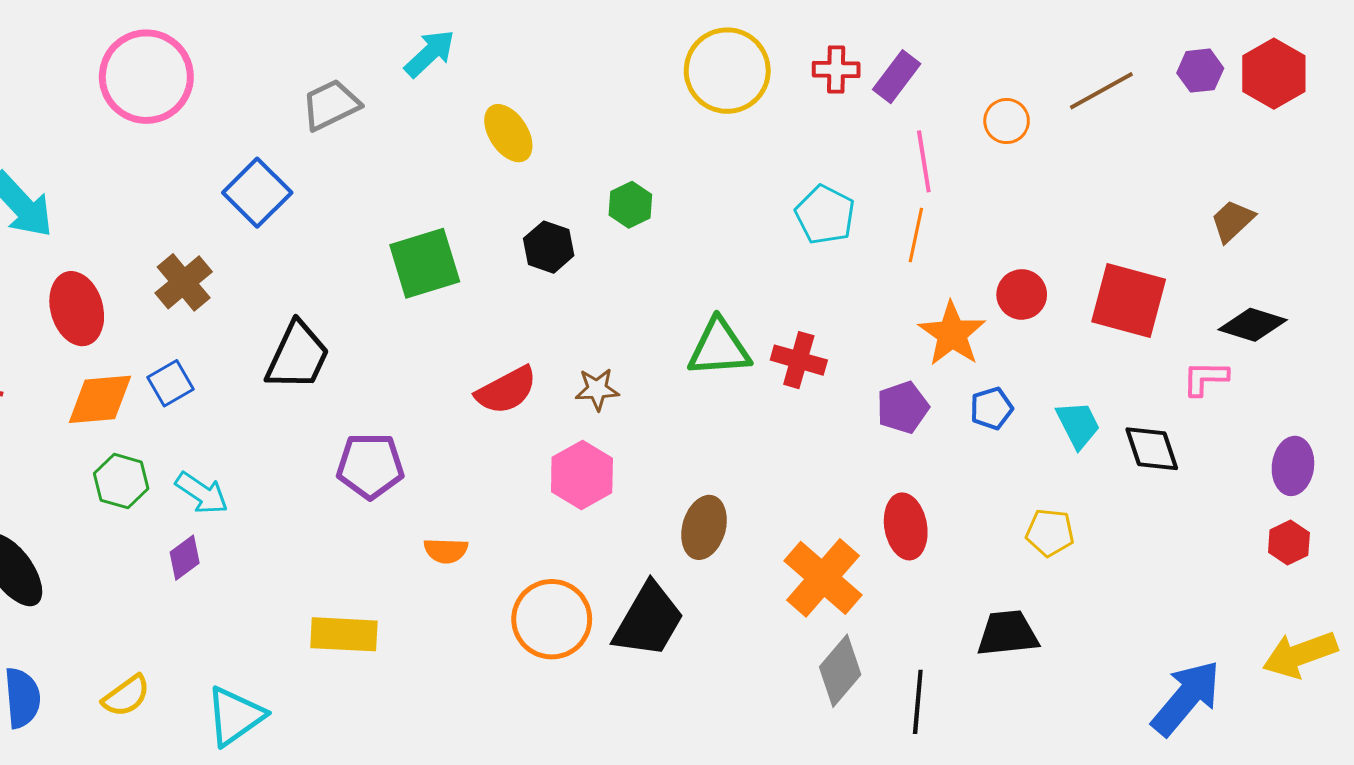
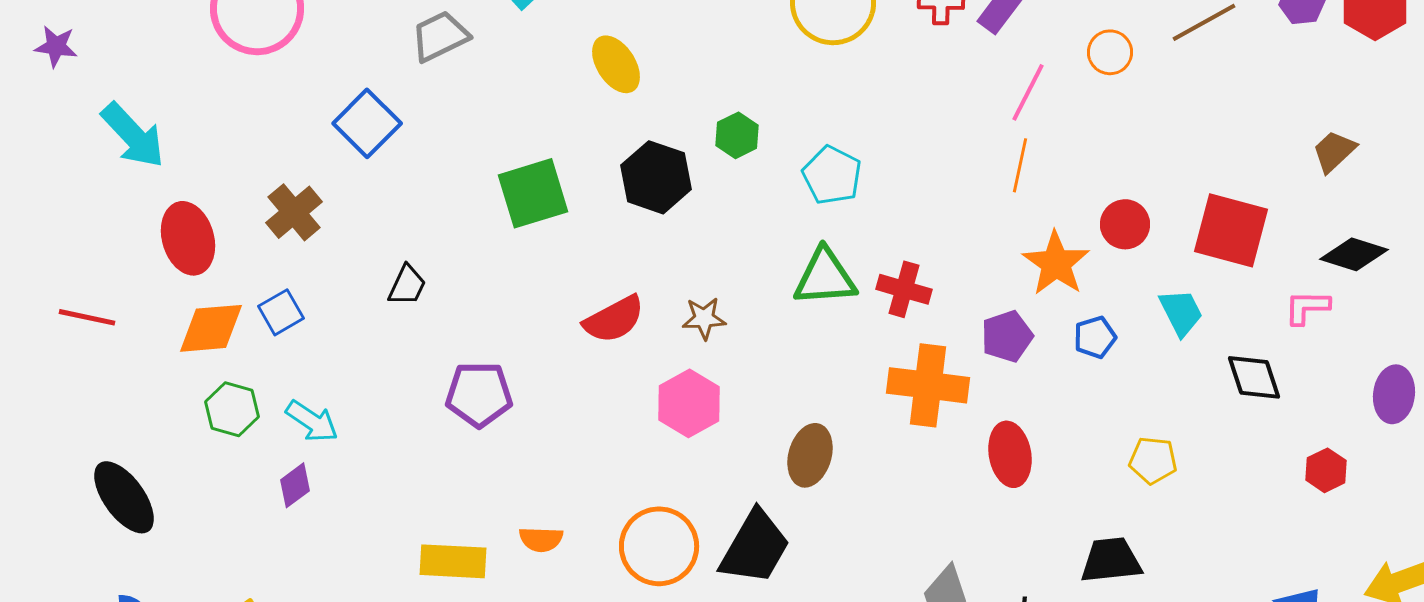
pink line: (924, 161) -> (1028, 92), turned 36
cyan pentagon: (825, 215) -> (832, 175), moved
black hexagon: (549, 247) -> (656, 177), size x1.4
black trapezoid: (298, 356) -> (407, 285), size x0.6
cyan trapezoid: (1078, 425) -> (1181, 312), moved
red hexagon: (1289, 543) -> (1326, 470), moved
orange semicircle: (446, 551) -> (541, 539), moved
orange cross: (823, 578) -> (928, 385), moved, turned -34

